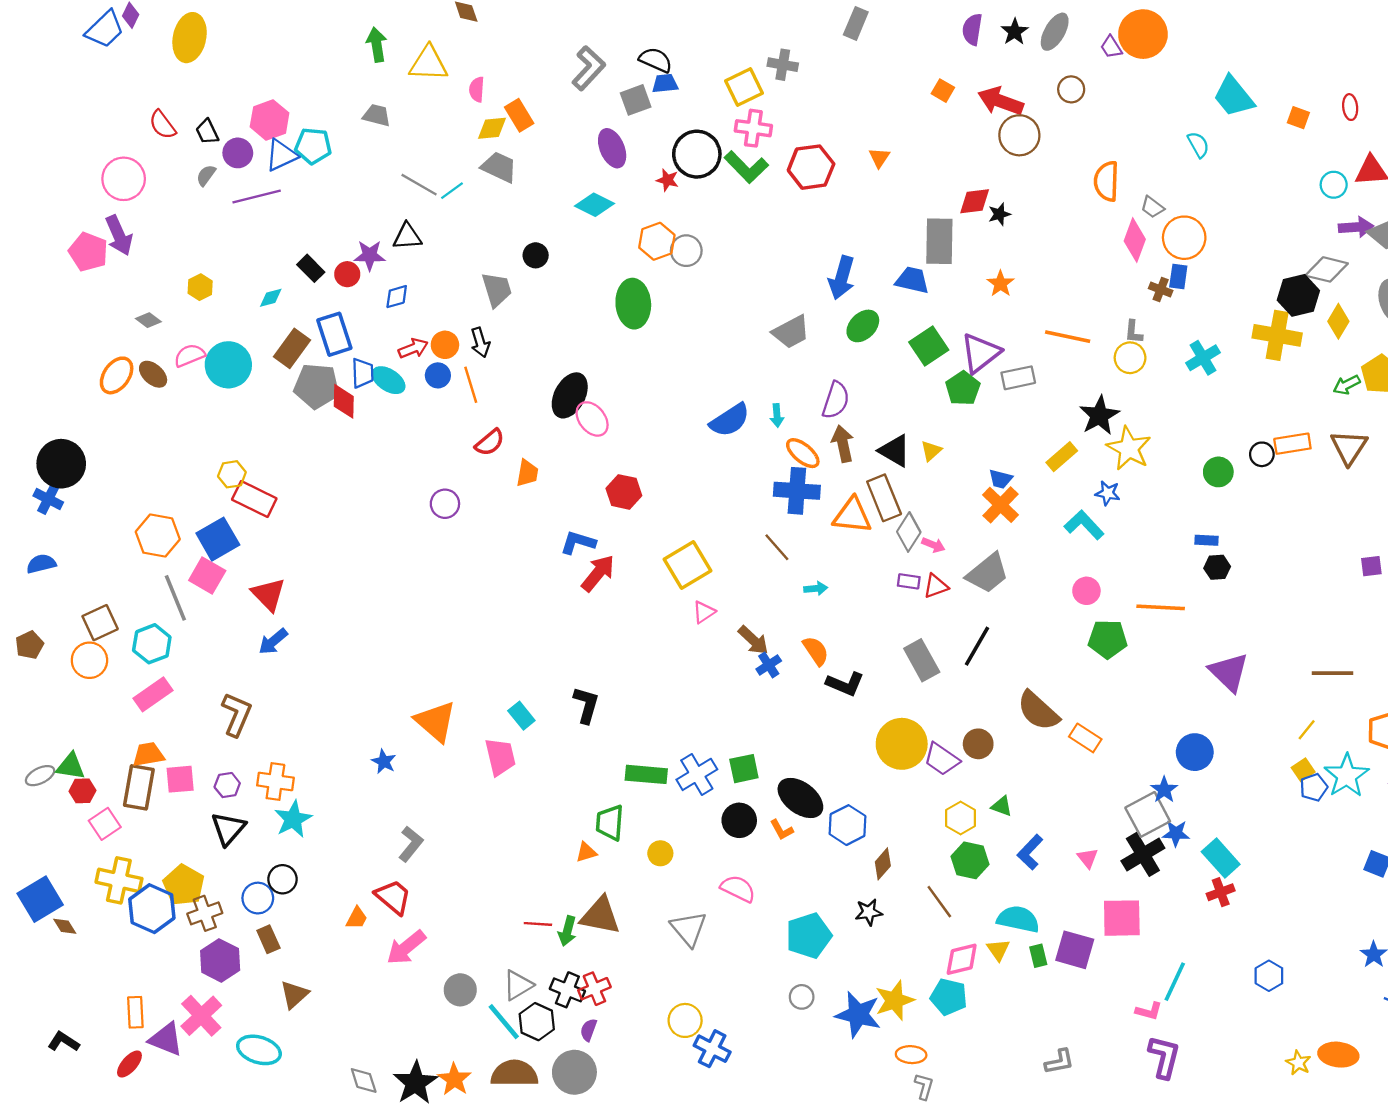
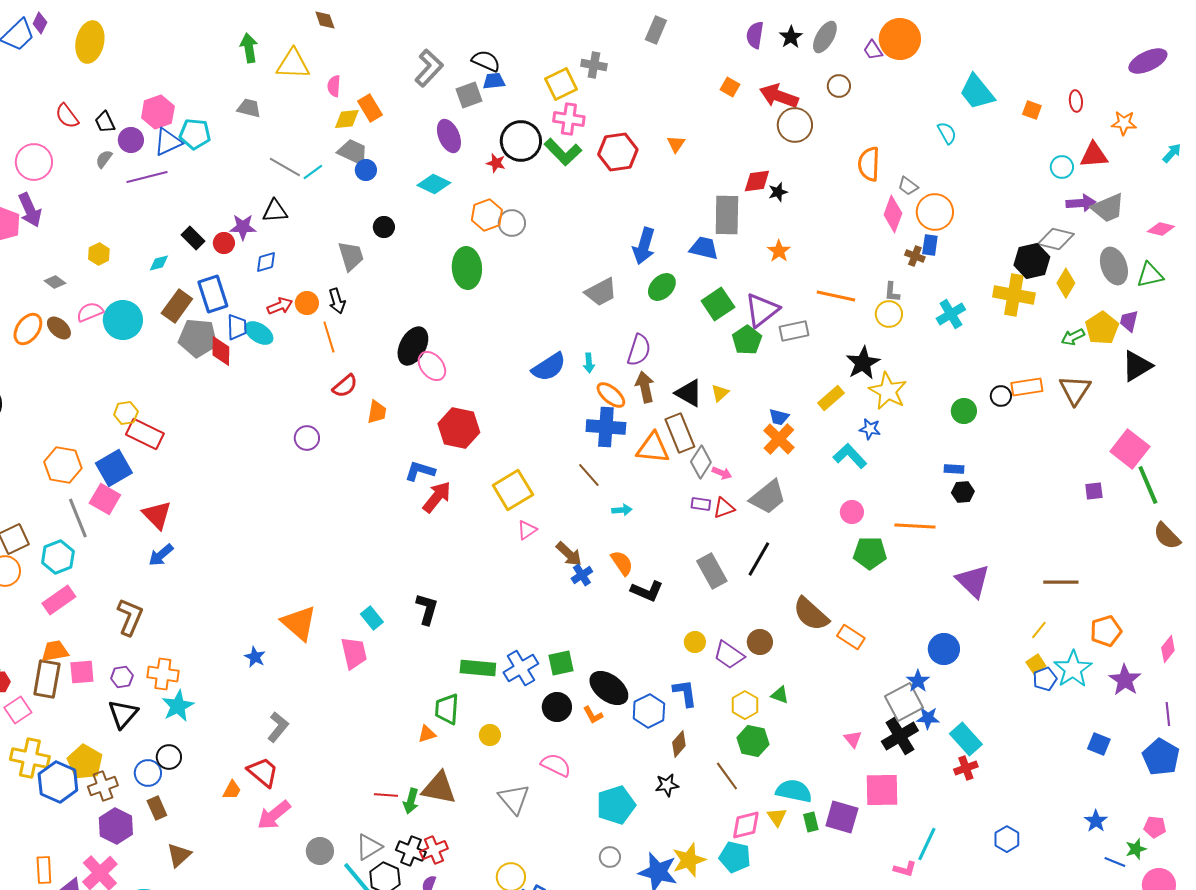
blue circle: (438, 375) -> (366, 170), moved
red hexagon: (624, 492) -> (459, 428), size x1.4
yellow circle: (902, 744) -> (695, 642), size x0.5
blue L-shape: (1030, 852) -> (685, 693), moved, turned 128

